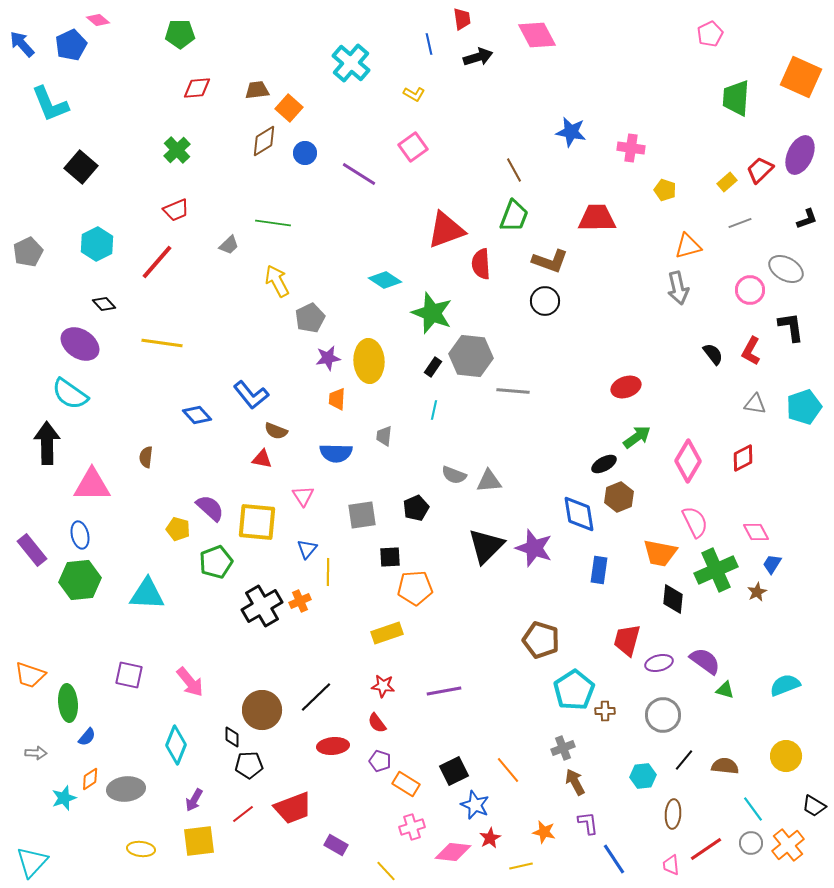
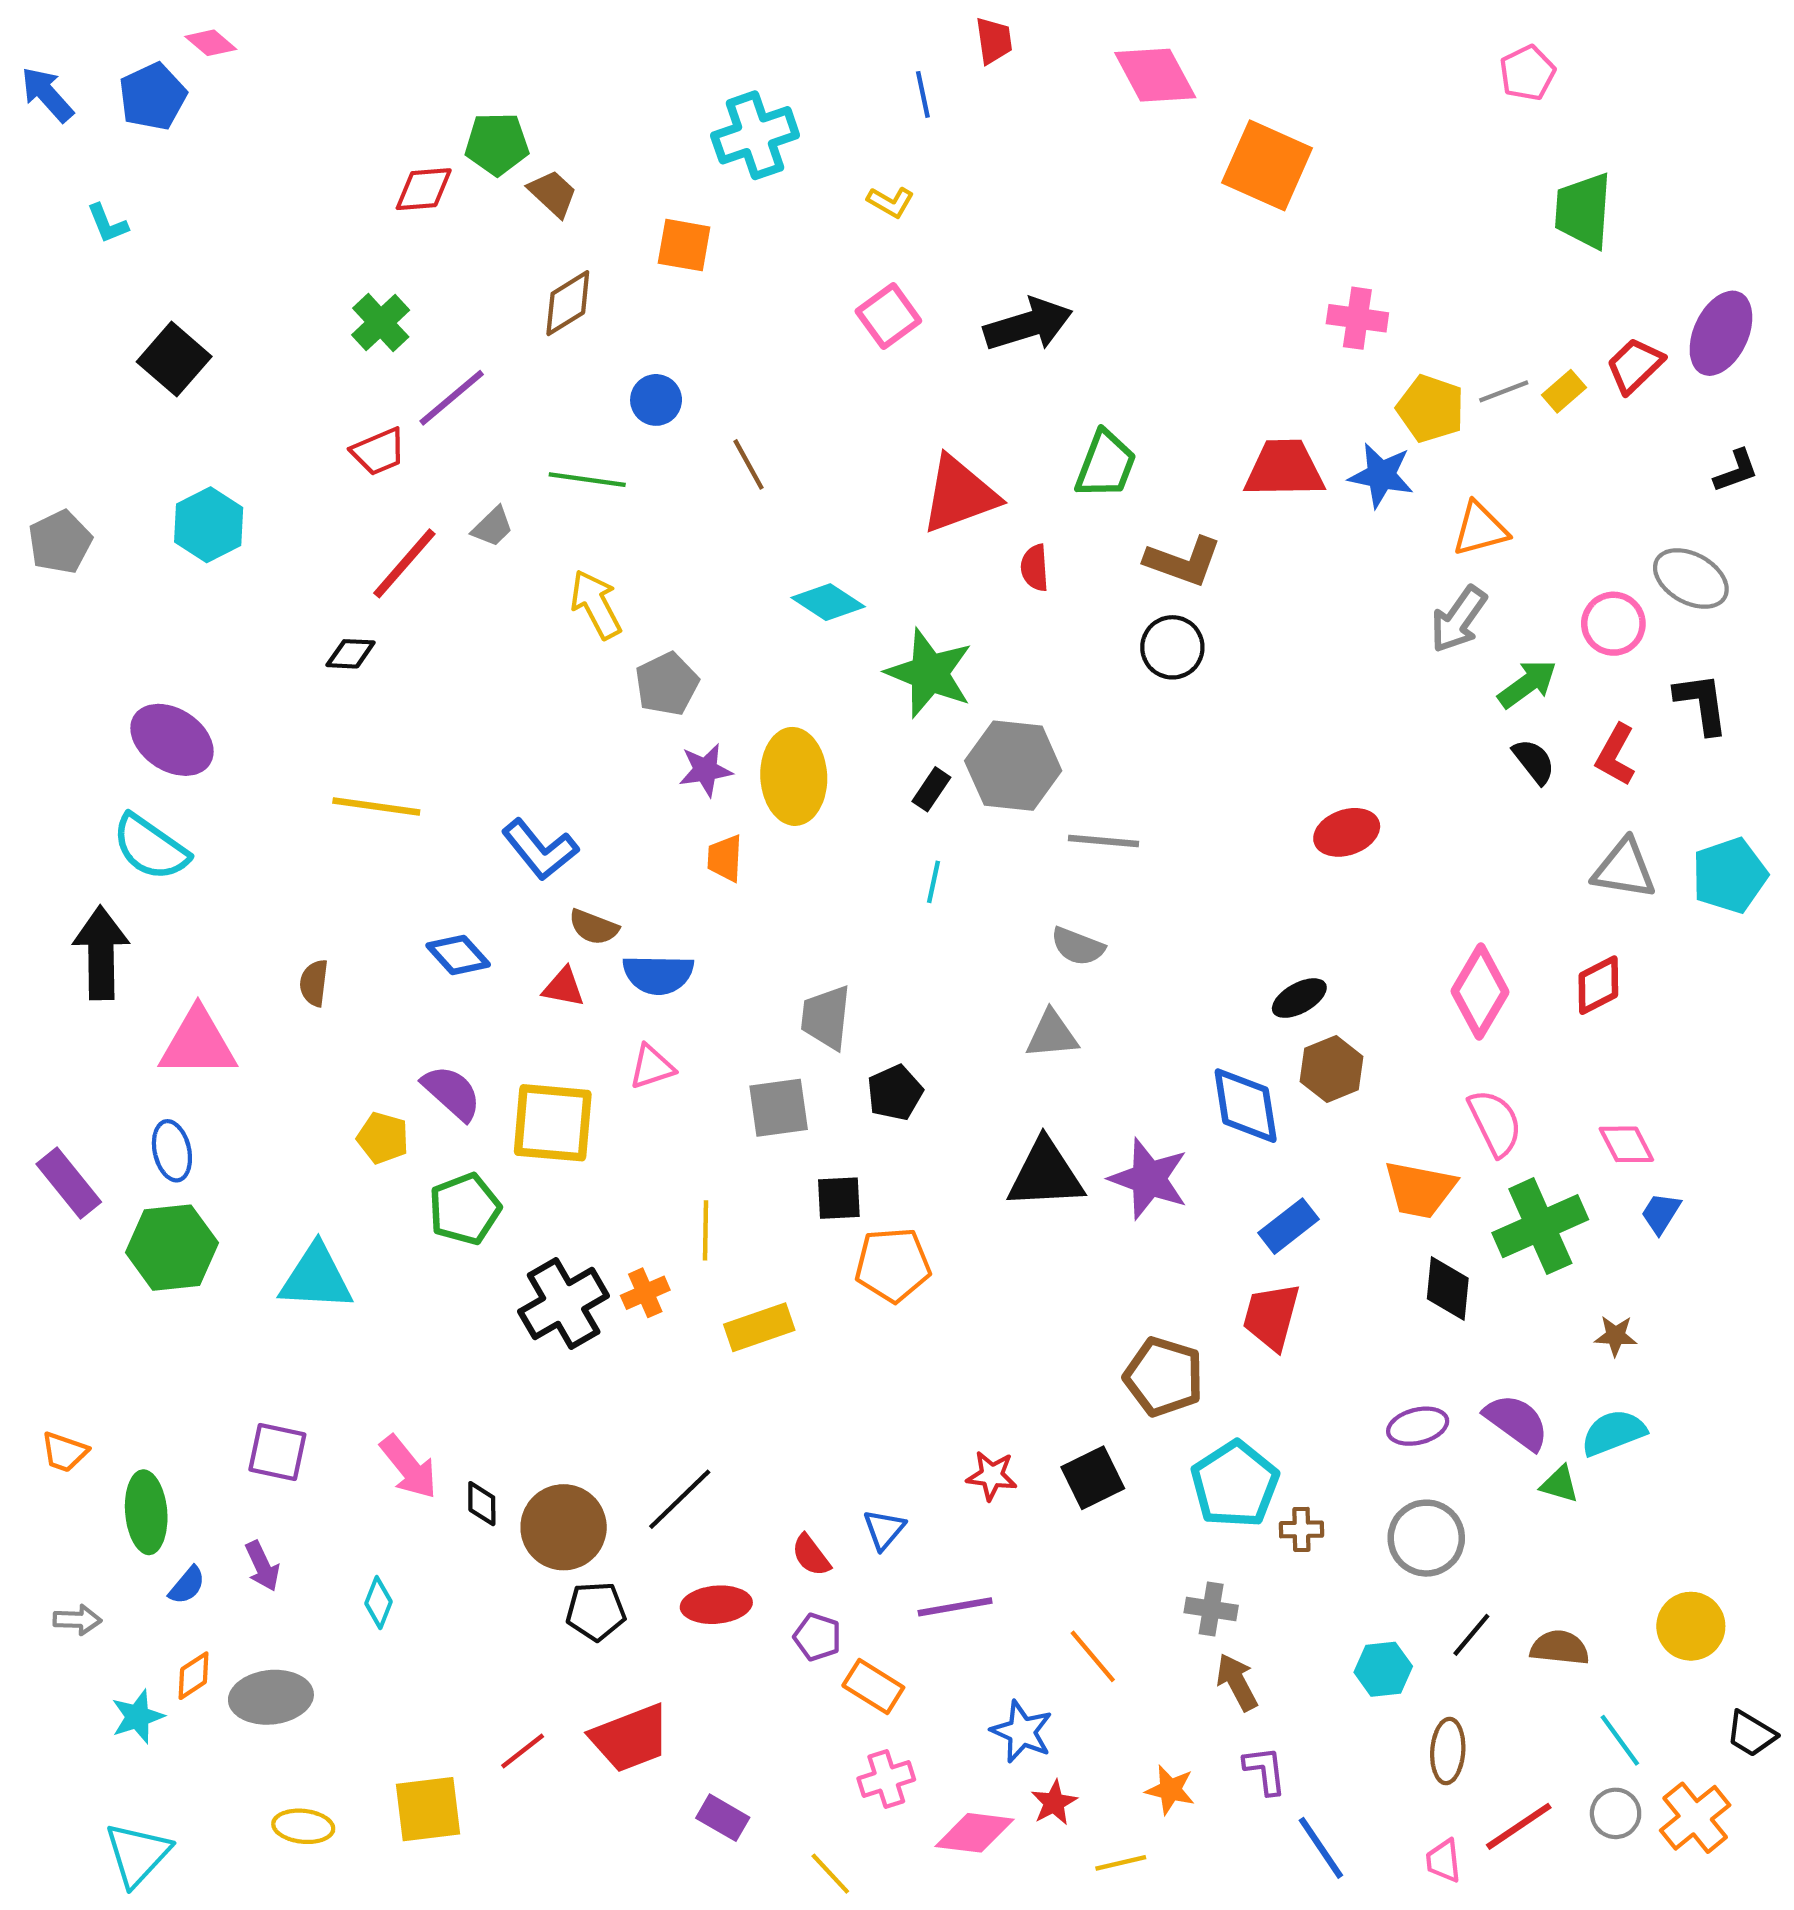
green pentagon: (180, 34) -> (497, 144), moved
black arrow: (478, 57) -> (1028, 325), moved, size x1.4
cyan cross: (351, 63) -> (755, 135), turned 30
orange square: (801, 77) -> (1267, 165), moved
brown trapezoid: (257, 90) -> (553, 193), turned 50
cyan L-shape: (50, 104) -> (107, 224), size x0.5
orange square: (289, 108) -> (684, 245), moved, turned -32
blue star: (571, 132) -> (1381, 475), moved
blue circle: (305, 153) -> (656, 400), moved
brown line: (514, 170) -> (749, 464), moved
purple line: (359, 174) -> (452, 398), moved, turned -72
yellow pentagon: (665, 190) -> (1431, 409), size x1.4
gray line: (740, 223) -> (1504, 391), moved
red line: (157, 262) -> (404, 563), moved
red semicircle: (481, 264) -> (1035, 568), size x0.7
gray arrow: (678, 288) -> (1459, 619), turned 48
black diamond: (104, 304) -> (351, 654), moved, turned -45
yellow line: (162, 343) -> (376, 807), moved
gray triangle: (755, 404) -> (1624, 869), size x1.4
blue diamond: (197, 415) -> (458, 955), moved
gray trapezoid: (384, 436) -> (826, 1017), moved, size x1.5
green arrow: (637, 437) -> (1527, 684), moved
blue semicircle: (336, 453) -> (658, 974), moved
gray semicircle: (454, 475) -> (1078, 946), moved
pink triangle: (303, 496) -> (652, 1067), turned 45
black triangle: (486, 546) -> (1045, 1174), turned 42
blue triangle: (307, 549) -> (884, 1529), moved
blue rectangle: (599, 570) -> (1289, 1226), turned 44
brown star: (757, 592) -> (1616, 1336), moved, turned 30
yellow rectangle: (387, 633) -> (759, 1327), moved
red trapezoid: (627, 640) -> (1271, 1316), moved
orange trapezoid: (30, 675) -> (64, 1452), size x0.7
cyan semicircle: (785, 685) -> (1613, 1433), moved
red star: (383, 686) -> (992, 1476), moved
purple line: (444, 691) -> (955, 1607), moved
black diamond: (232, 737) -> (482, 1504), moved
cyan diamond: (176, 745) -> (379, 1603), size x0.6
gray cross: (563, 748) -> (1211, 1609), turned 30
black pentagon: (249, 765) -> (596, 1611), moved
black square: (454, 771) -> (1093, 1478), moved
purple arrow: (194, 800) -> (262, 1566), moved, turned -55
cyan triangle: (32, 862) -> (138, 1854), moved

